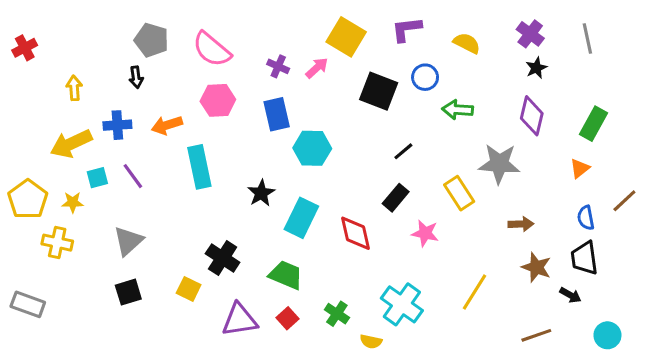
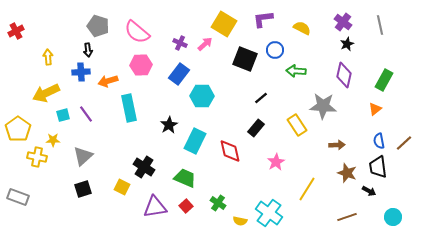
blue rectangle: (277, 114) -> (179, 74), turned 50
blue cross: (117, 125) -> (81, 72), moved
brown line: (624, 201) -> (404, 143), moved
yellow star: (73, 202) -> (53, 140), moved
pink star: (425, 233) -> (276, 162), moved, turned 30
cyan cross: (402, 304) -> (269, 213), moved

